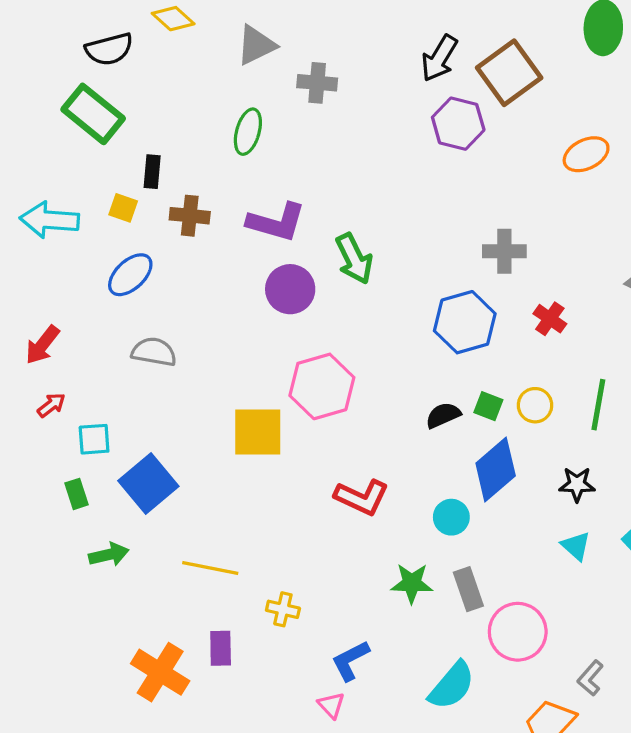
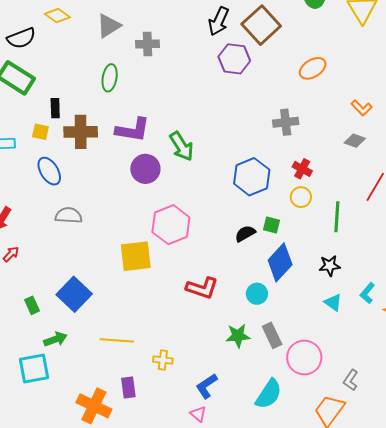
brown cross: (190, 216) -> (81, 132), size x1.4
gray cross: (504, 251) -> (286, 122), moved
blue ellipse: (130, 275) -> (49, 171), turned -72
yellow circle: (535, 405) -> (301, 197), moved
cyan square: (94, 439) -> (34, 368), moved, size x1.5

